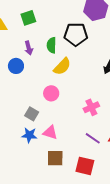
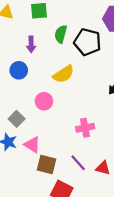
green semicircle: (51, 45) -> (61, 34), moved
blue circle: (16, 66) -> (19, 70), moved
brown square: (55, 158) -> (46, 165), moved

